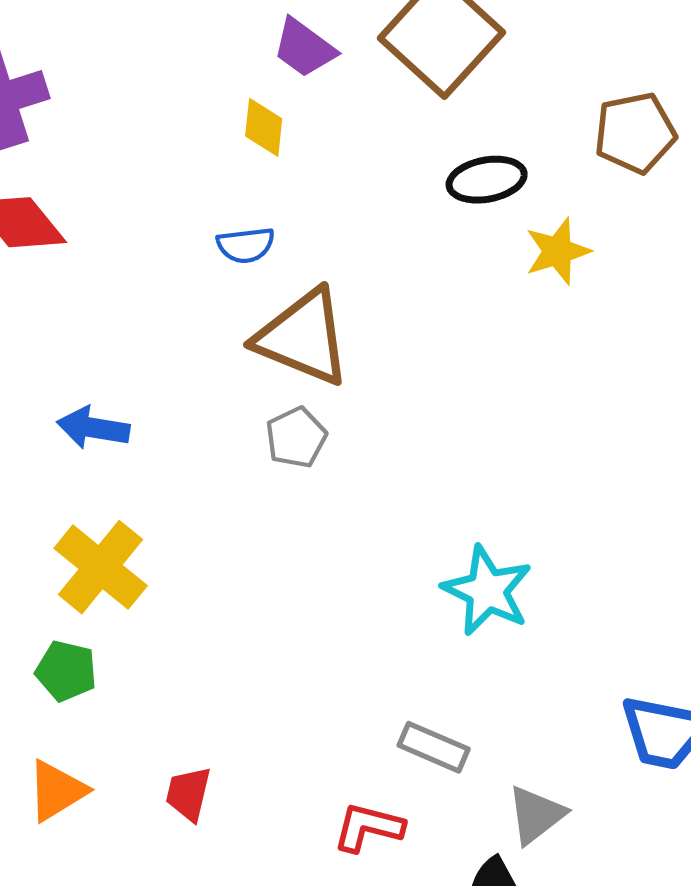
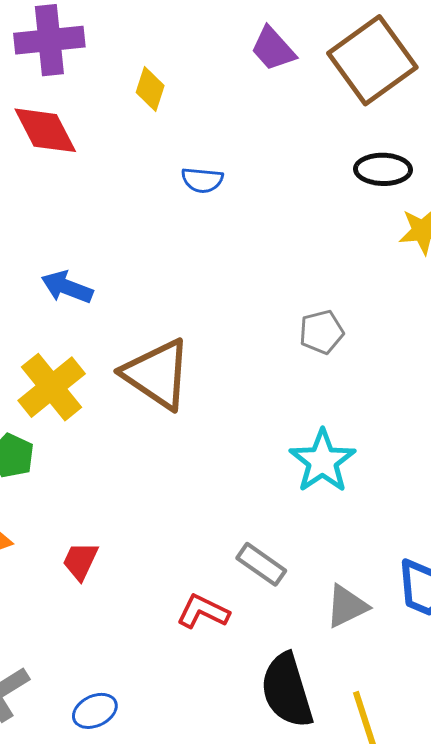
yellow diamond: (264, 127) -> (150, 89), moved
brown triangle: (303, 337) -> (157, 374), moved
gray pentagon: (296, 437) -> (321, 332), moved
gray triangle: (536, 815) -> (347, 606), moved

